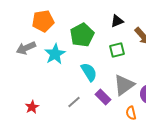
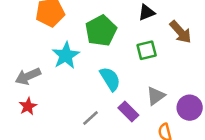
gray arrow: (26, 48) -> (28, 76), moved
gray triangle: (124, 85) -> (156, 96), size x0.7
red star: (32, 107) -> (28, 106), moved

